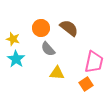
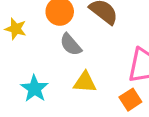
cyan star: (16, 59) -> (35, 89), moved

